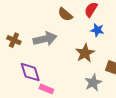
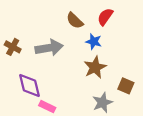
blue star: (97, 30) -> (94, 42), moved

